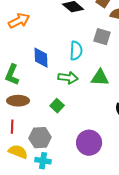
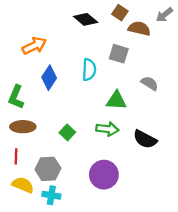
orange arrow: (19, 21) -> (34, 46), moved
blue diamond: (41, 58) -> (49, 78), turned 35
green arrow: (68, 78) -> (107, 129), moved

